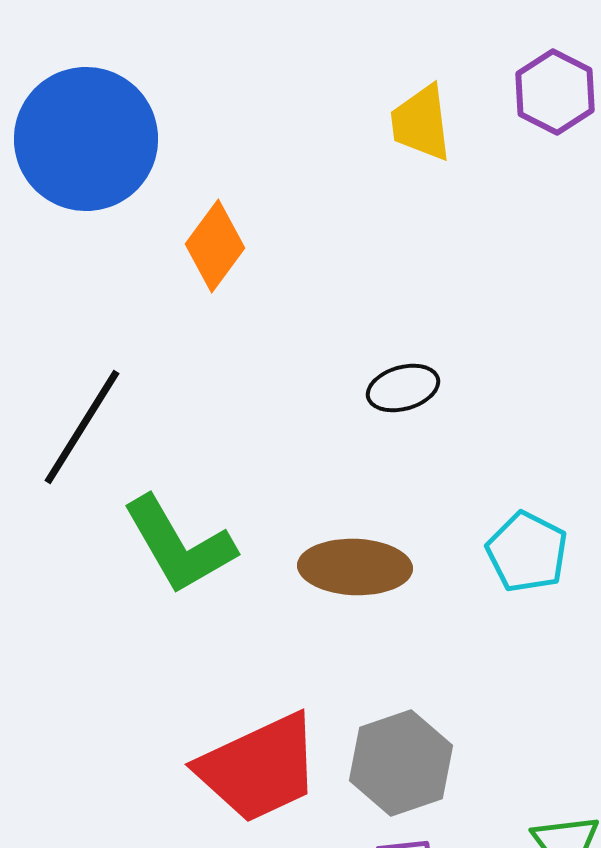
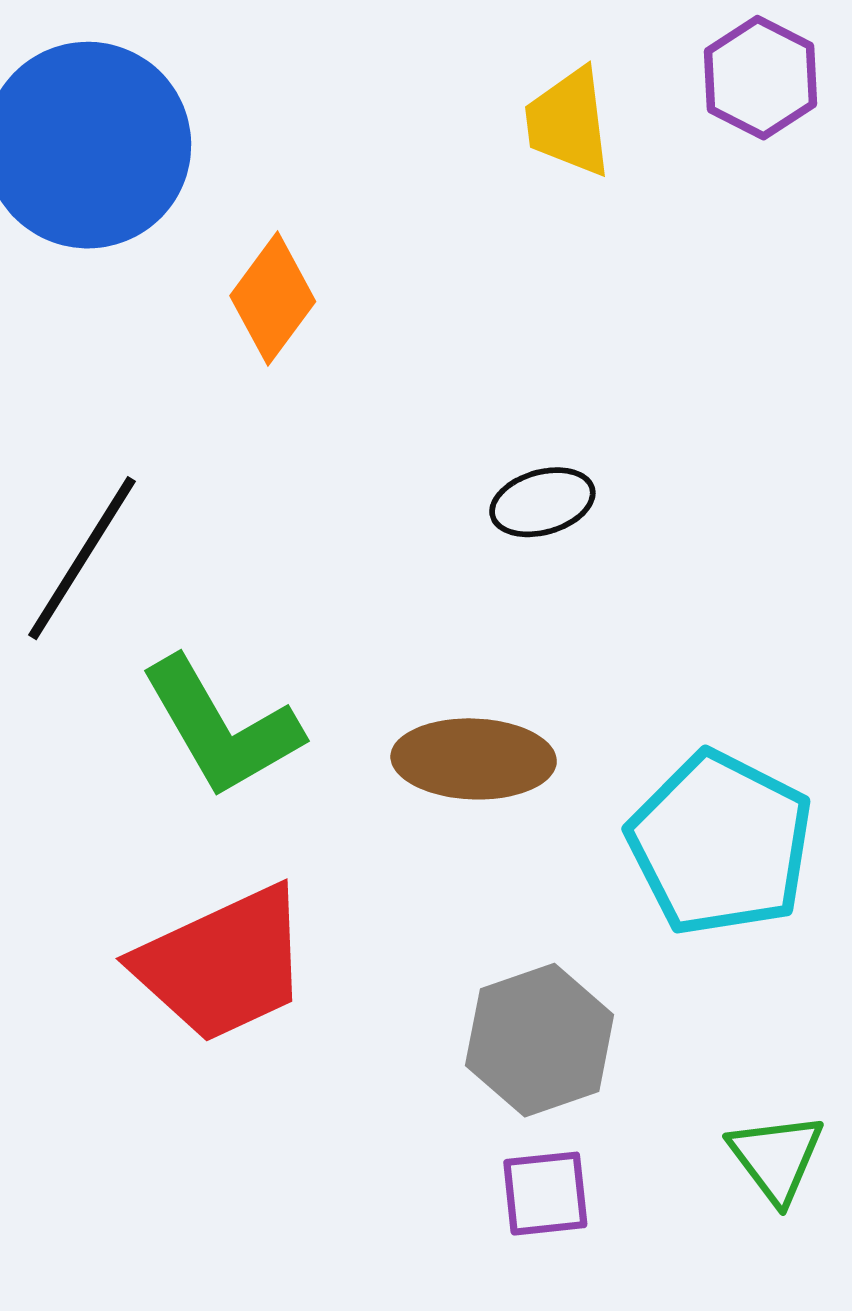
cyan pentagon: (527, 552) -> (720, 844), moved, size x1.6
red trapezoid: (259, 768) -> (223, 964), moved

